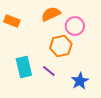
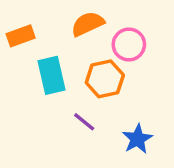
orange rectangle: (12, 21) -> (21, 36), turned -42
cyan rectangle: (24, 67) -> (52, 75), moved

